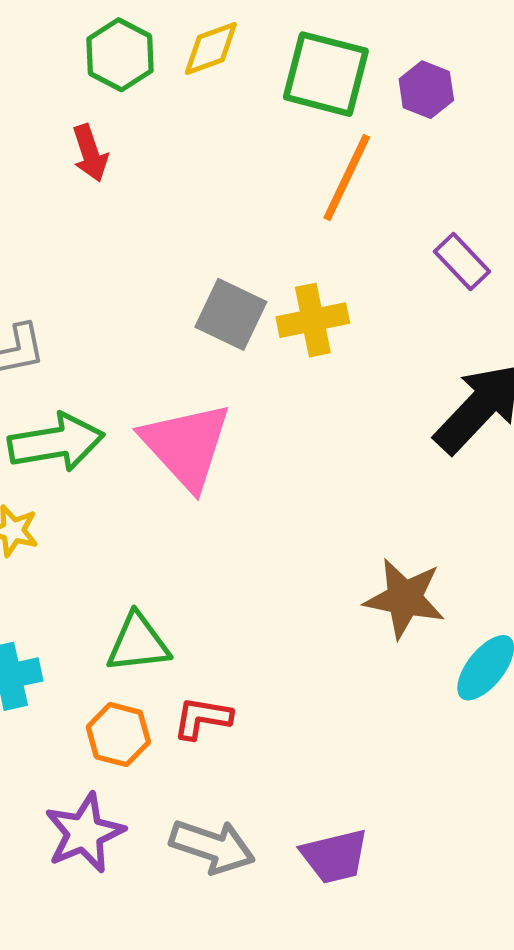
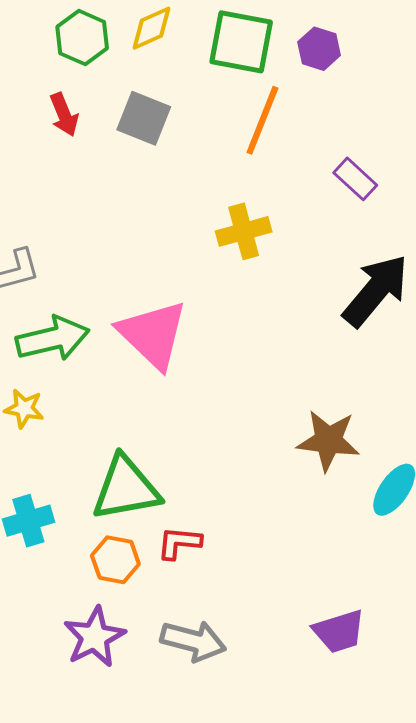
gray square: (231, 314) -> (144, 118), moved
green triangle: (138, 643) -> (126, 488), size x1.4
purple trapezoid: (335, 856) -> (339, 631), moved

